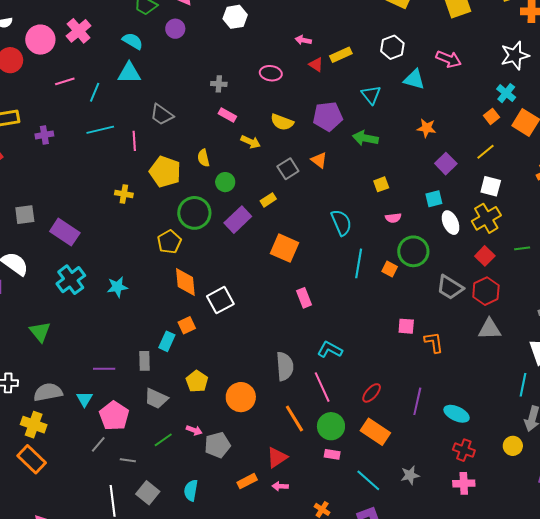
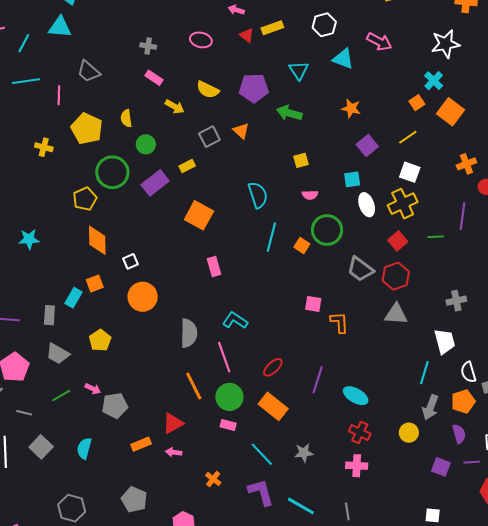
white square: (220, 300) -> (131, 261), size x0.6
orange circle: (241, 397) -> (143, 297), moved

